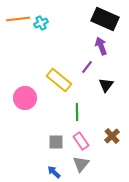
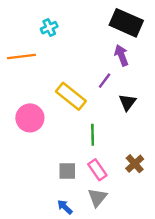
orange line: (18, 19) -> (21, 56), moved

